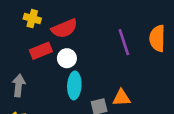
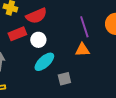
cyan ellipse: (74, 85) -> (44, 62), turned 45
orange triangle: (121, 98) -> (82, 50), moved

